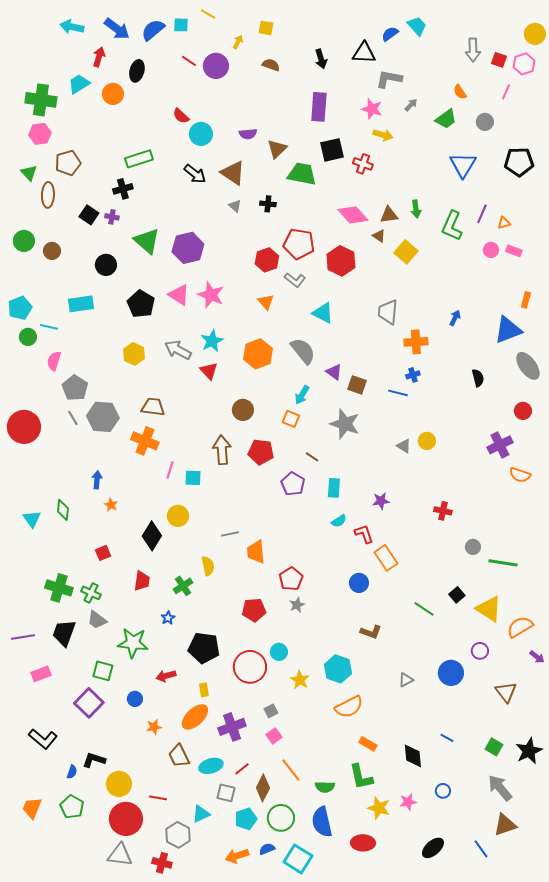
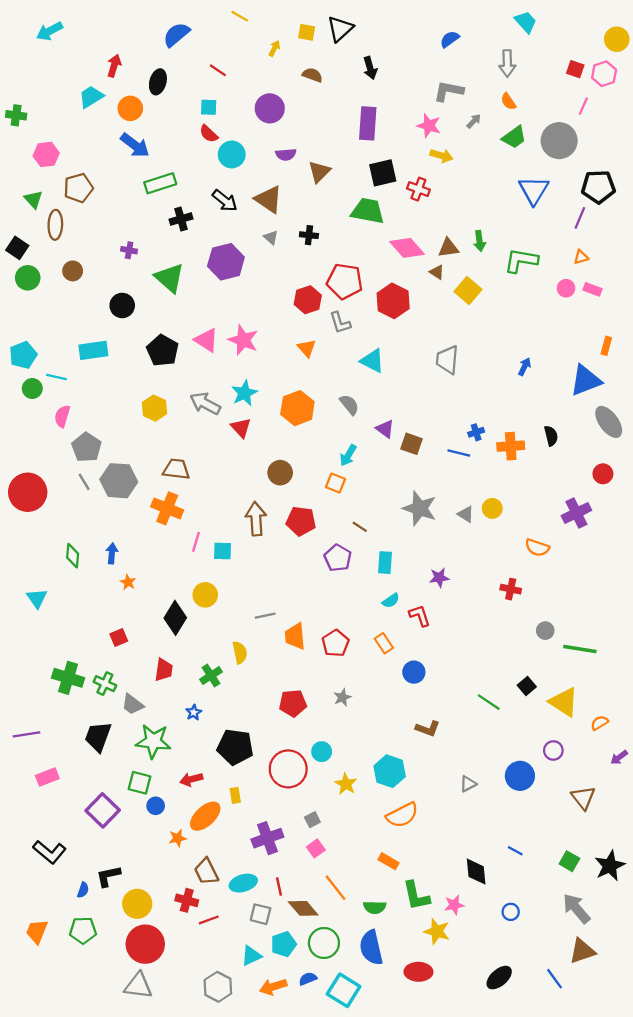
cyan square: (181, 25) -> (209, 107), moved
cyan trapezoid: (417, 26) -> (526, 22), moved
cyan arrow: (72, 27) -> (50, 31), moved, turned -40
blue arrow: (117, 29) -> (135, 145), moved
gray arrow: (473, 50) -> (507, 63), moved
black triangle: (364, 53) -> (340, 29), moved, turned -45
purple circle: (216, 66) -> (270, 108), moved
orange semicircle: (460, 92) -> (508, 101), moved
green cross: (41, 100) -> (16, 115), moved, size x0.6
gray circle: (485, 122) -> (559, 141), size x1.8
green trapezoid: (302, 174) -> (368, 211), moved
black cross: (123, 189) -> (181, 219), moved
purple line: (482, 214) -> (580, 218), moved
black square: (89, 215) -> (17, 248), moved
green L-shape: (452, 226) -> (521, 261), turned 76
purple hexagon: (188, 248) -> (226, 262), moved
brown circle: (52, 251) -> (73, 271), moved
gray L-shape: (295, 280) -> (340, 323), turned 35
orange cross: (416, 342) -> (511, 446), moved
gray semicircle: (303, 351) -> (349, 405), size x0.7
gray star: (345, 424) -> (420, 508), moved
orange semicircle: (520, 475) -> (537, 548), moved
green diamond: (63, 510) -> (73, 556), moved
orange rectangle: (386, 558) -> (384, 643), moved, size x0.7
red pentagon: (291, 579) -> (335, 643), moved
gray trapezoid: (97, 620) -> (133, 704), moved
orange semicircle: (520, 627) -> (599, 723), size x0.6
black trapezoid: (64, 633) -> (98, 737), moved
purple arrow: (537, 657) -> (619, 757), turned 105
green square: (103, 671) -> (139, 783), moved
orange ellipse: (195, 717) -> (205, 816), moved
orange rectangle: (368, 744) -> (388, 861), moved
black L-shape: (94, 760) -> (108, 876), turned -30
red line: (242, 769) -> (279, 887), turned -63
brown diamond: (263, 788) -> (303, 908), turned -68
red line: (158, 798) -> (209, 920), moved, turned -30
pink star: (408, 802) -> (454, 905), moved
green pentagon: (72, 807) -> (83, 930), turned -30
cyan triangle: (201, 814) -> (251, 956), moved
gray hexagon: (178, 835) -> (218, 987), moved
red cross: (162, 863) -> (187, 900), moved

